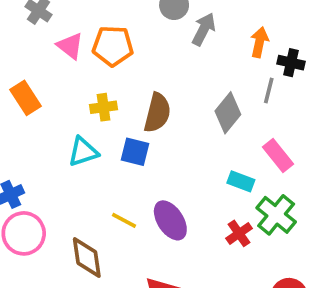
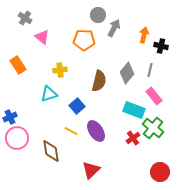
orange pentagon: (113, 46) -> (84, 40), moved
gray line: (269, 90) -> (150, 70), moved
brown semicircle: (157, 113) -> (99, 81), moved
blue square: (135, 152) -> (77, 106), moved, turned 35
cyan rectangle: (241, 181) -> (134, 110), size x1.5

